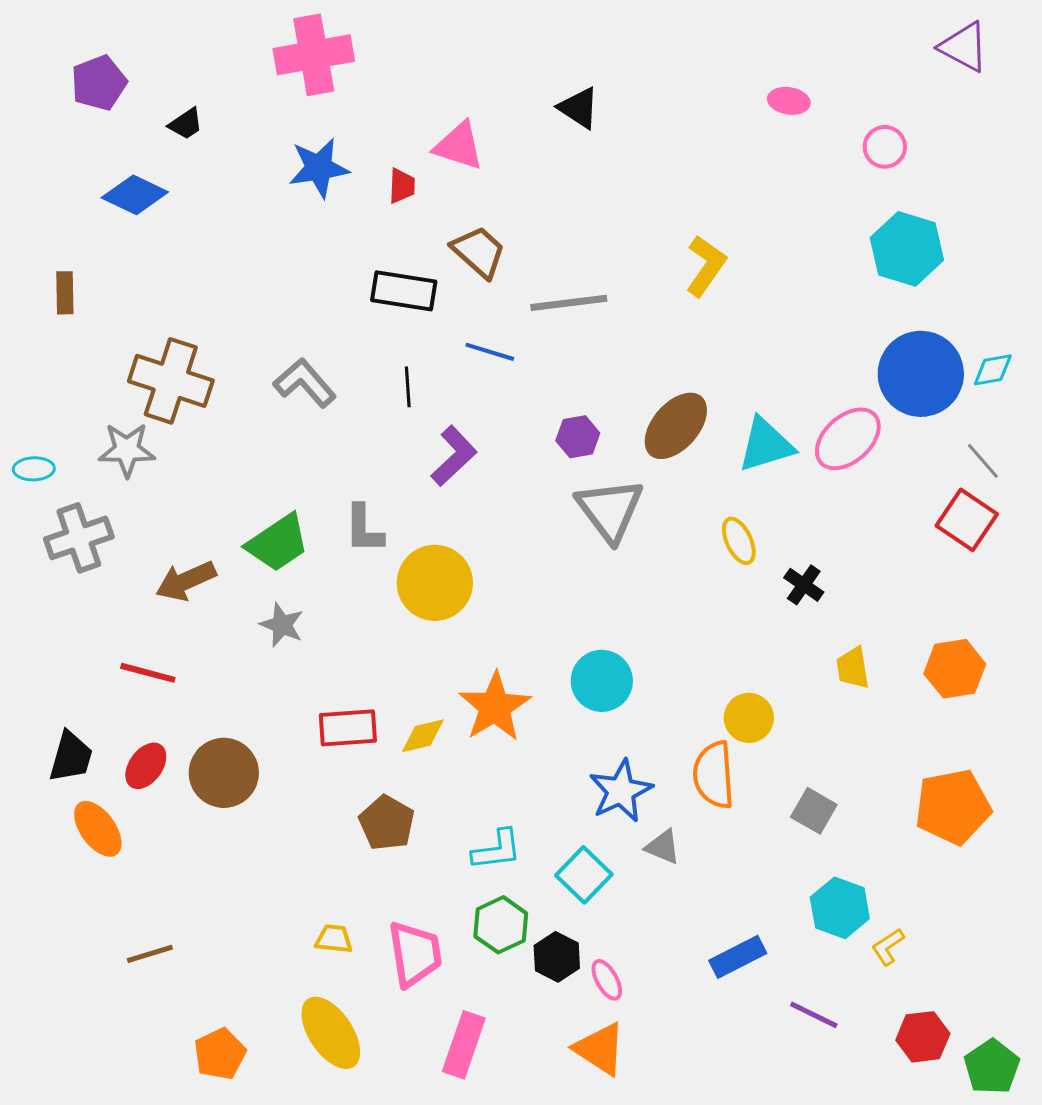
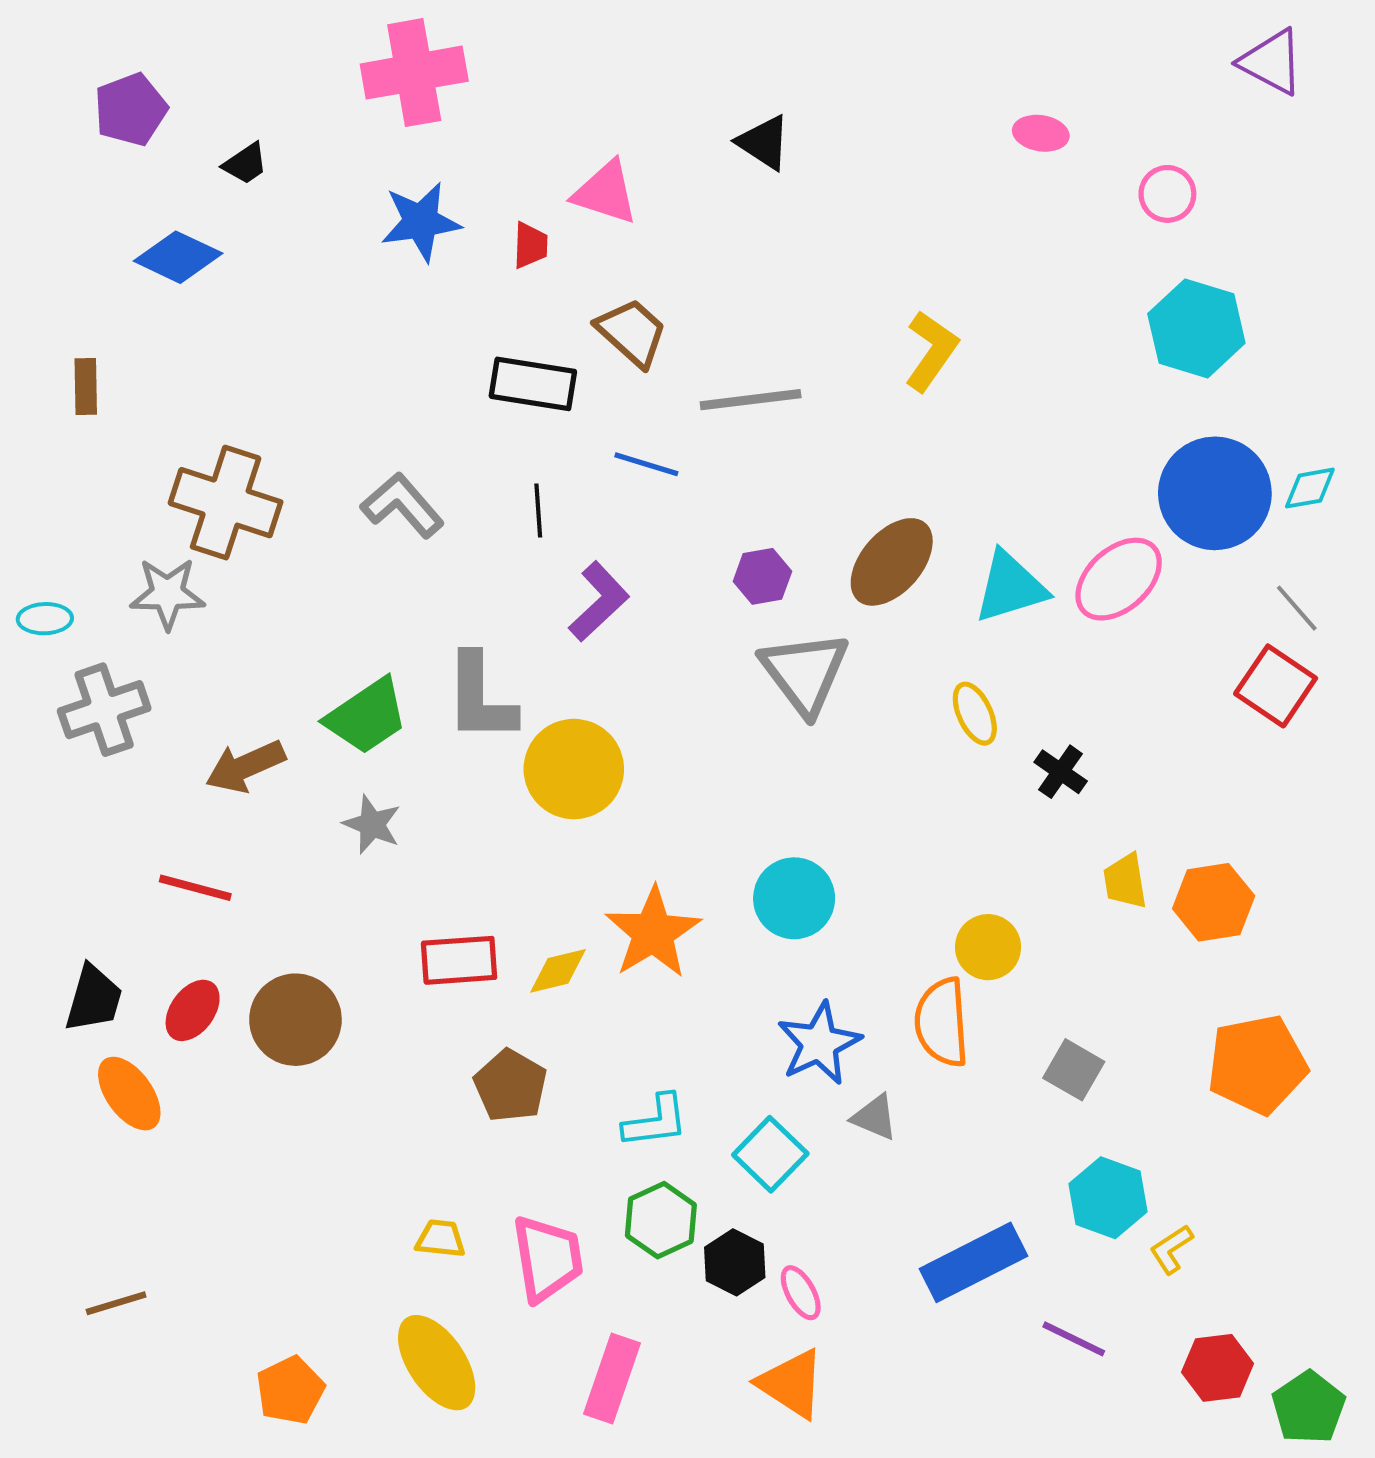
gray L-shape: (364, 529) -> (480, 698), size x1.4
orange hexagon: (955, 669) -> (1214, 902), moved
brown line: (150, 954) -> (116, 1303), moved
blue rectangle: (738, 957) -> (973, 1262), size x1.4

